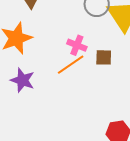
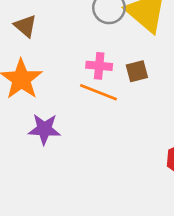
orange line: (71, 65) -> (98, 92), turned 72

